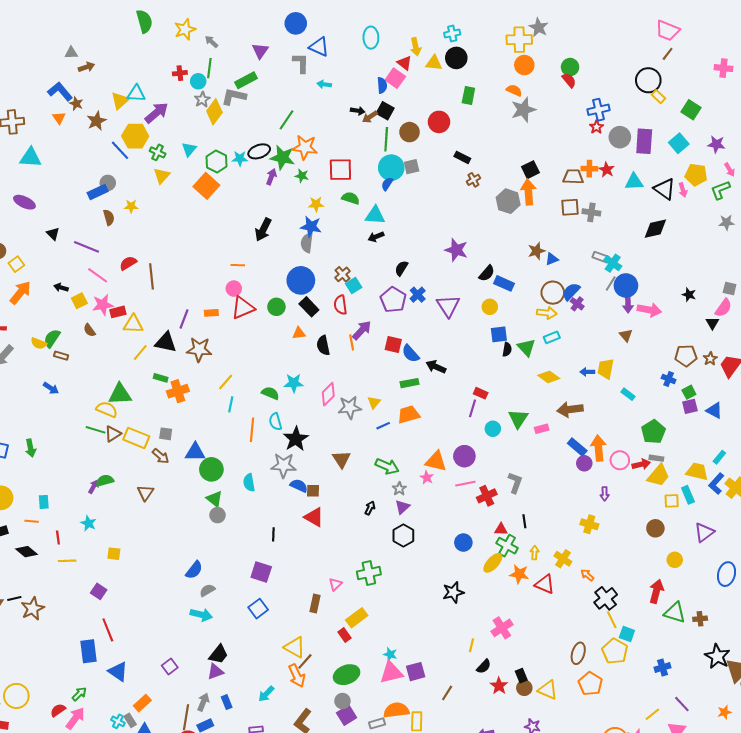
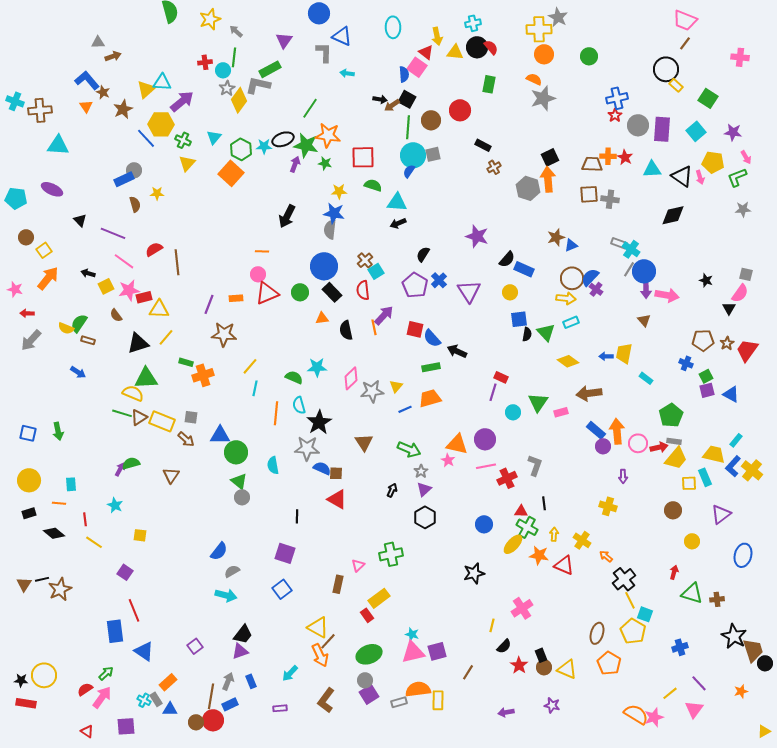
red semicircle: (569, 80) -> (491, 47), moved
black triangle: (166, 342) -> (138, 343), moved, turned -30
yellow line: (67, 561) -> (94, 542), turned 36
red arrow: (656, 591) -> (674, 572), size x0.6

